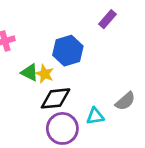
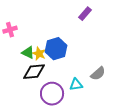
blue hexagon: (68, 51) -> (56, 49), moved
black diamond: (56, 98) -> (34, 72), moved

